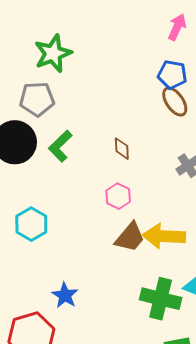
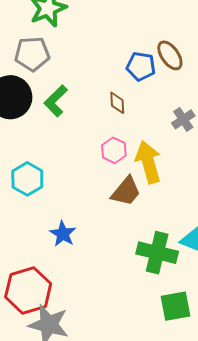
blue pentagon: (172, 75) -> (141, 66), moved
yellow arrow: (164, 236) -> (148, 162), moved, turned 72
blue star: (65, 295) -> (63, 234), moved

